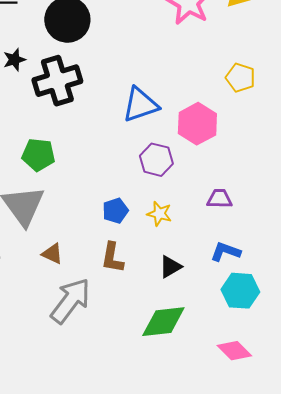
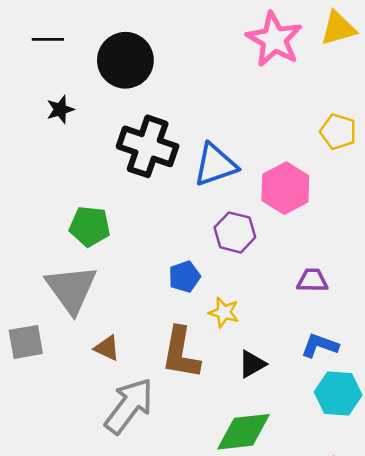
black cross: (57, 81) -> (148, 146), moved, turned 36
blue pentagon: (115, 211) -> (184, 277), moved
yellow star: (159, 214) -> (224, 312), moved
brown L-shape: (112, 258) -> (181, 353), size x1.4

